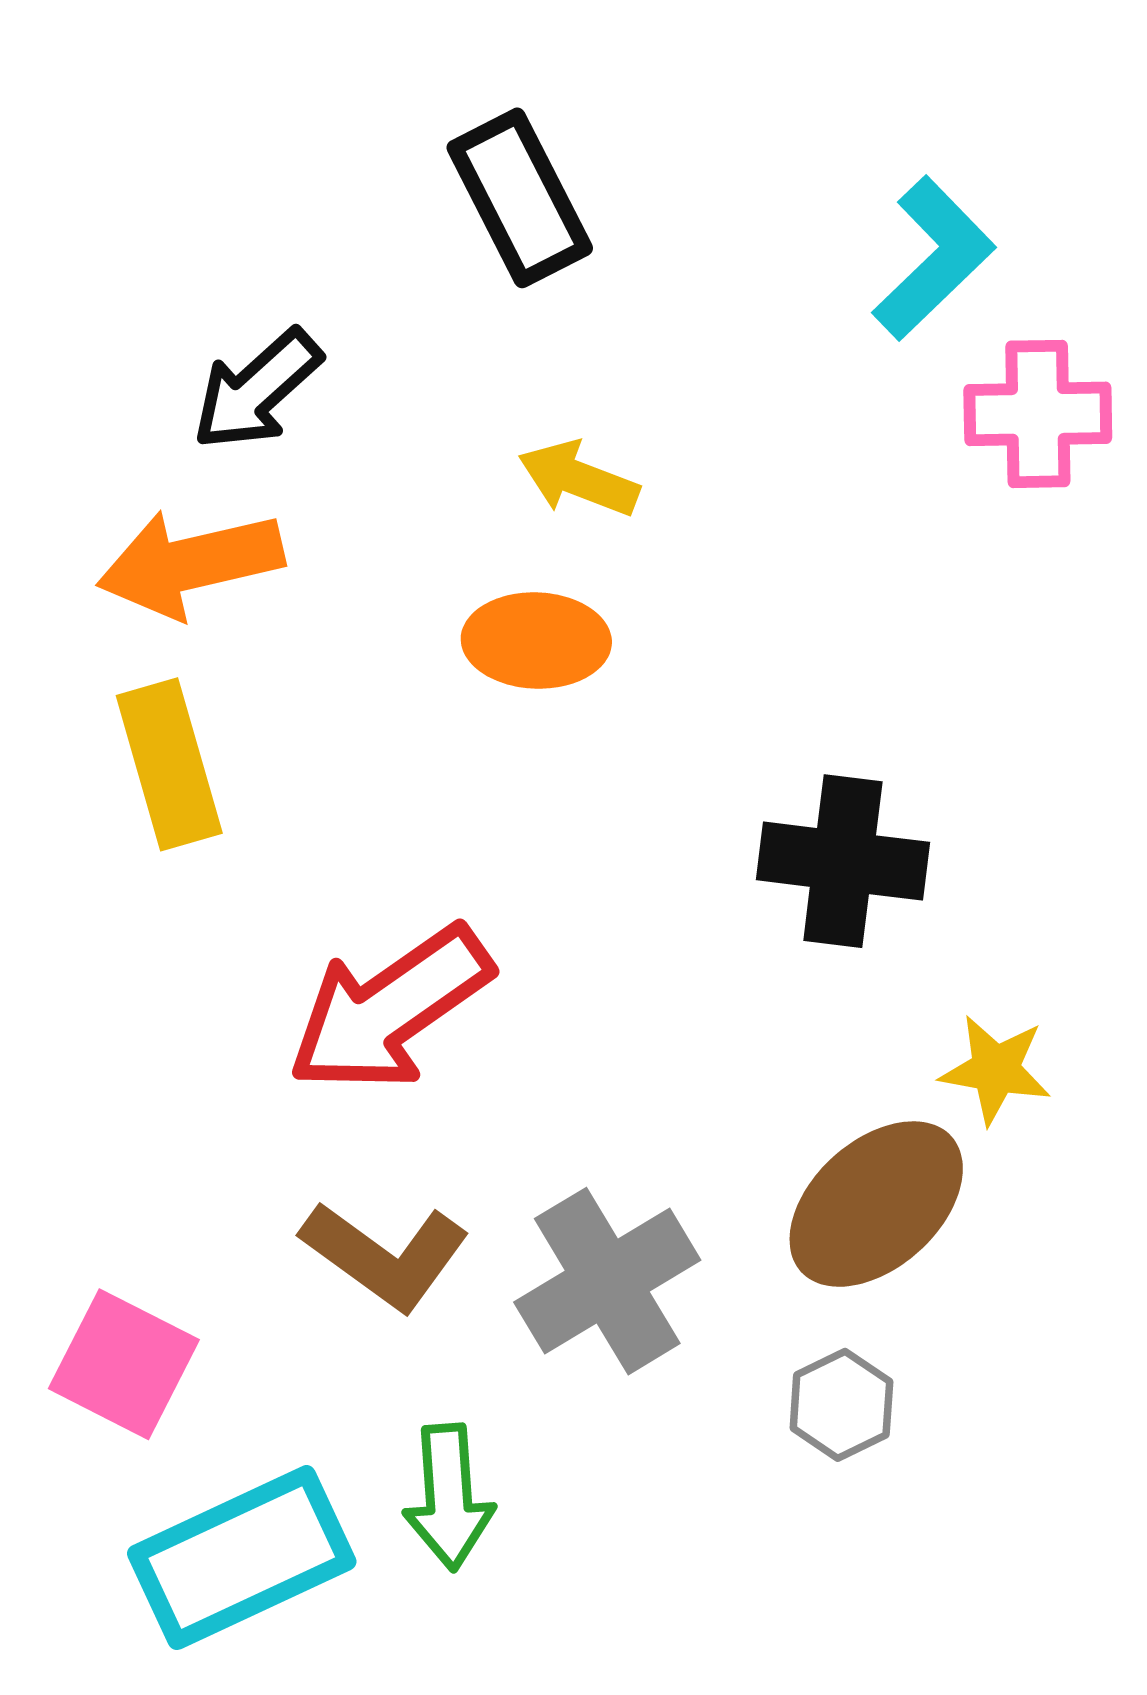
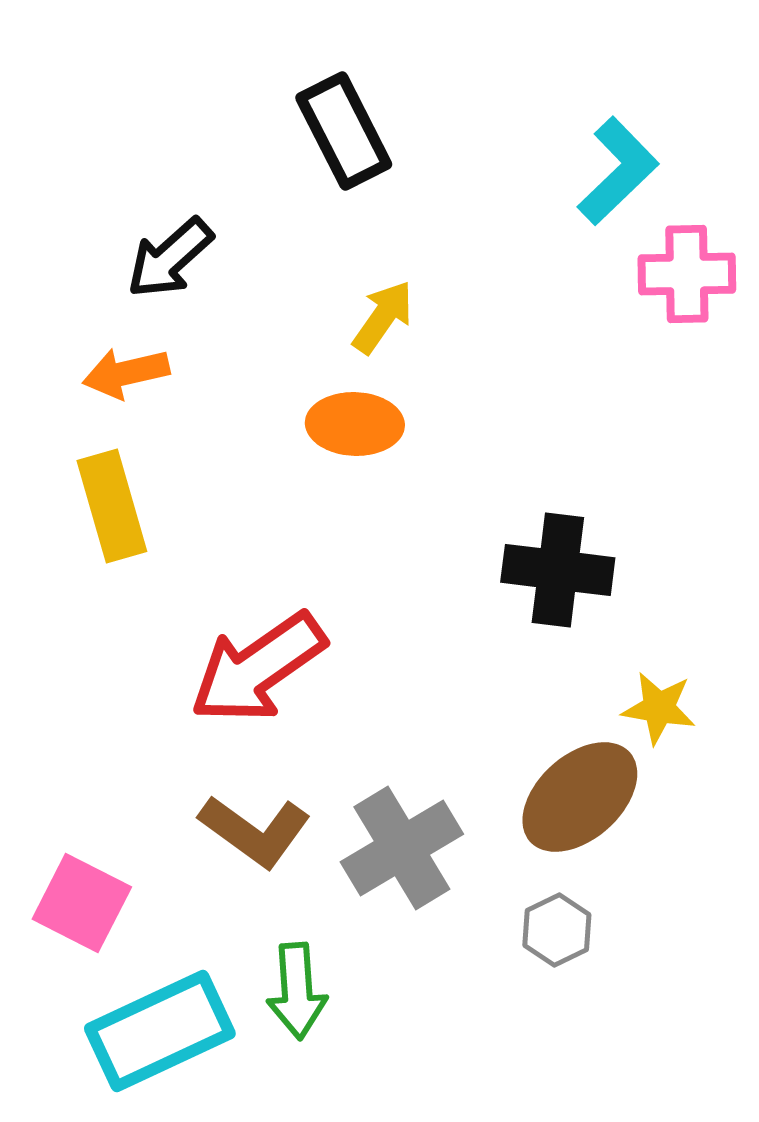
yellow arrow: (579, 479) -> (383, 317), turned 104
orange arrow: (190, 563) -> (126, 373), size x0.7

